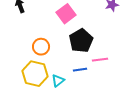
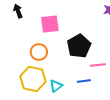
pink square: (66, 14) -> (50, 24), moved, turned 30
blue line: (80, 70) -> (84, 81), moved

